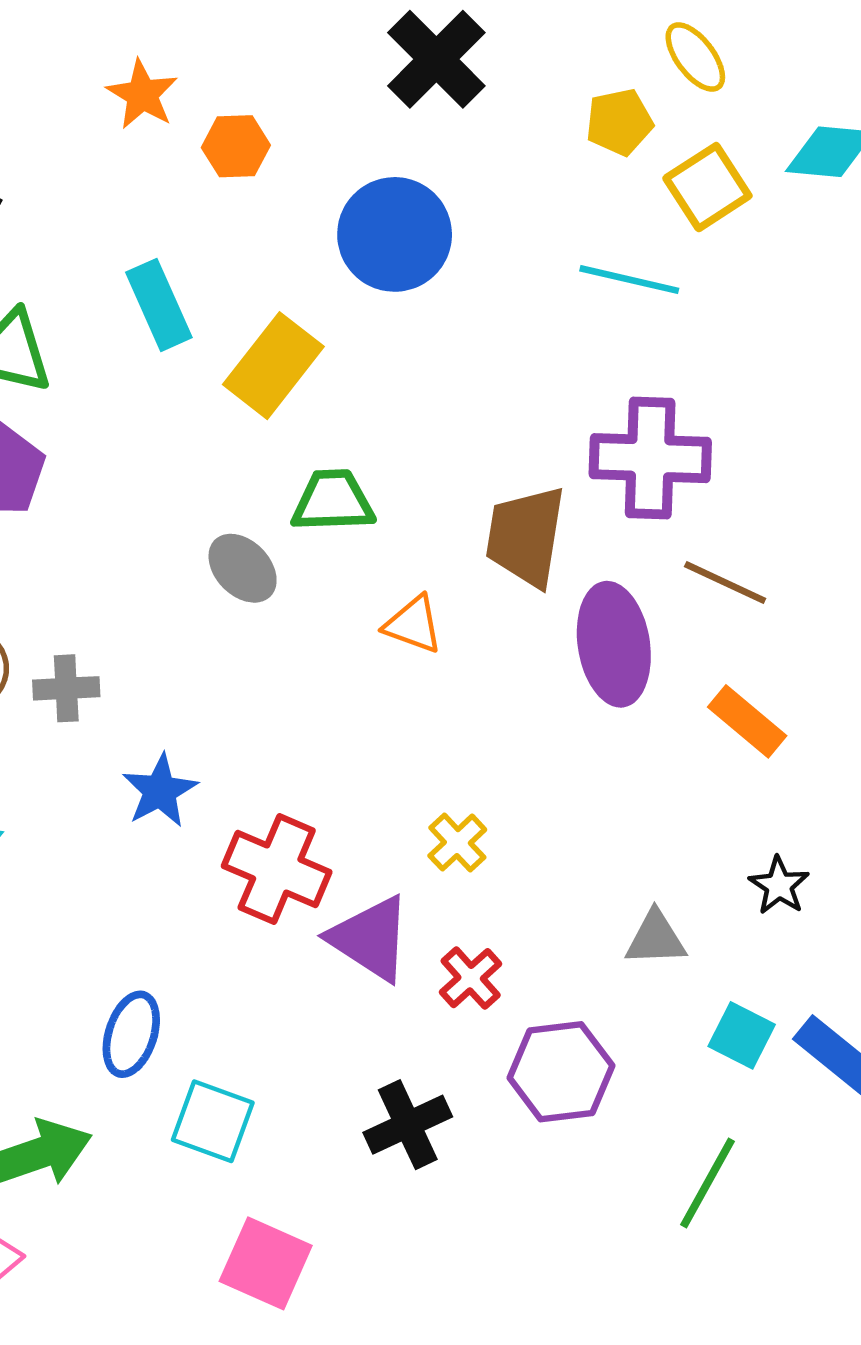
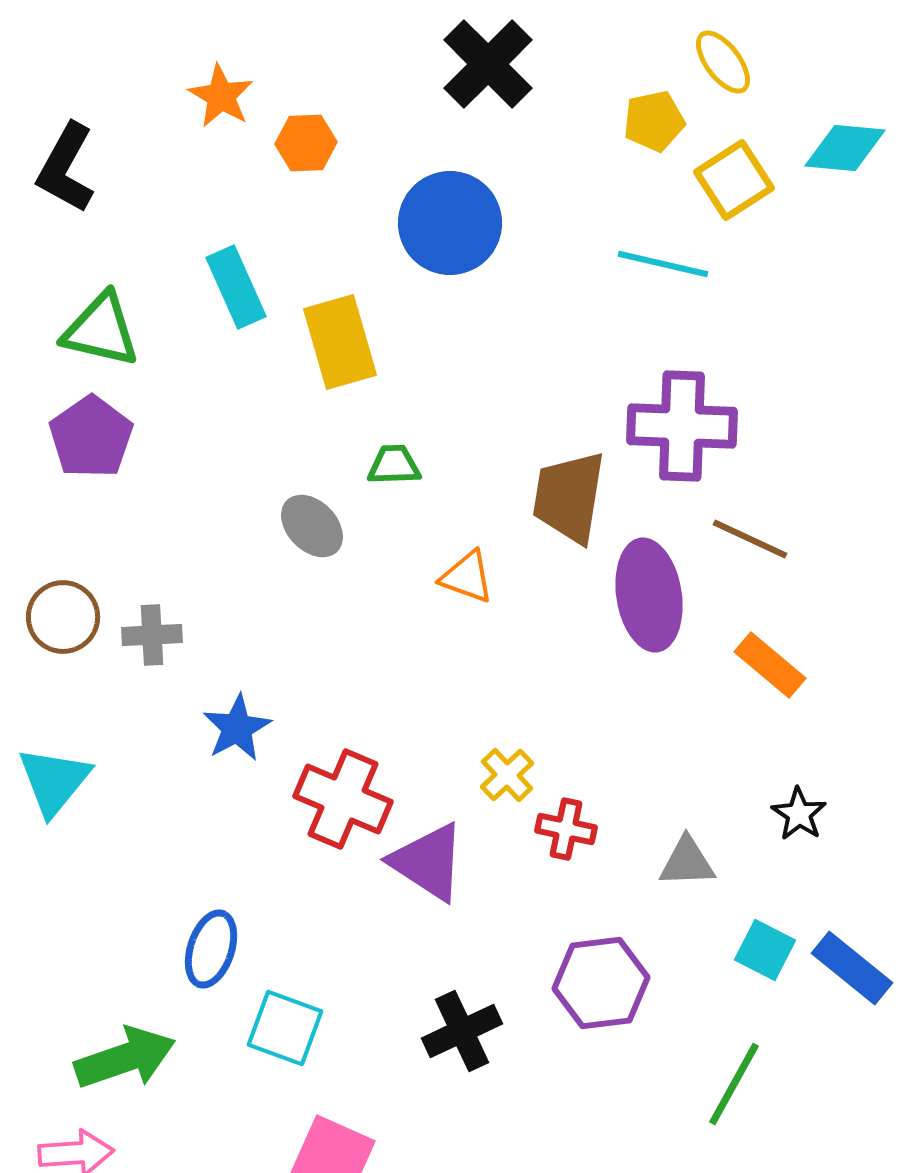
yellow rectangle: (273, 366) -> (340, 342), turned -54
green trapezoid: (333, 501) -> (394, 465), size x0.7
red cross: (471, 978) -> (566, 829), moved, turned -36

